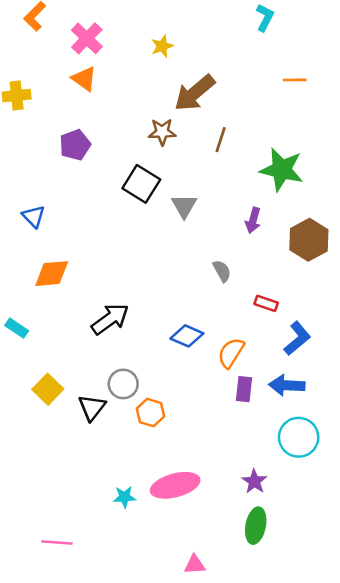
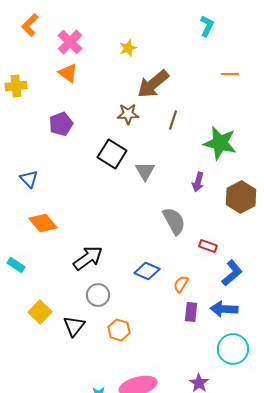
gray semicircle: (222, 271) -> (174, 221), size x1.6
orange diamond: (52, 274) -> (43, 223), turned 56
orange semicircle: (231, 353) -> (181, 284), size x0.7
gray circle: (123, 384) -> (98, 295), moved

